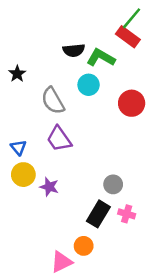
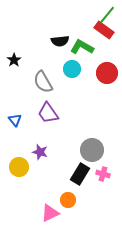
red circle: (132, 103) -> (107, 73), moved
yellow circle: (23, 175) -> (19, 167), moved
gray circle: (113, 184) -> (92, 150), size x1.5

